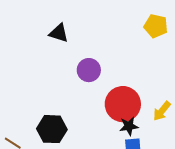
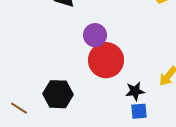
red circle: (123, 104) -> (106, 60), moved

